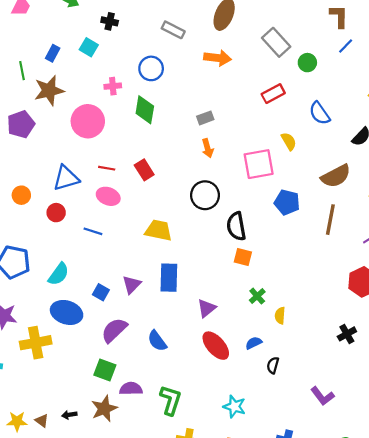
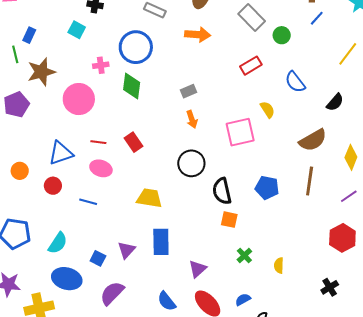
blue rectangle: (53, 53) -> (29, 35), moved
blue circle: (151, 68) -> (136, 47), size x1.4
blue pentagon: (287, 202) -> (267, 188), moved
yellow semicircle: (280, 316) -> (279, 265), moved
blue semicircle: (157, 341) -> (167, 301), moved

